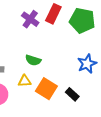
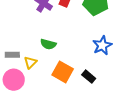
yellow triangle: (25, 81) -> (30, 62), moved, turned -40

